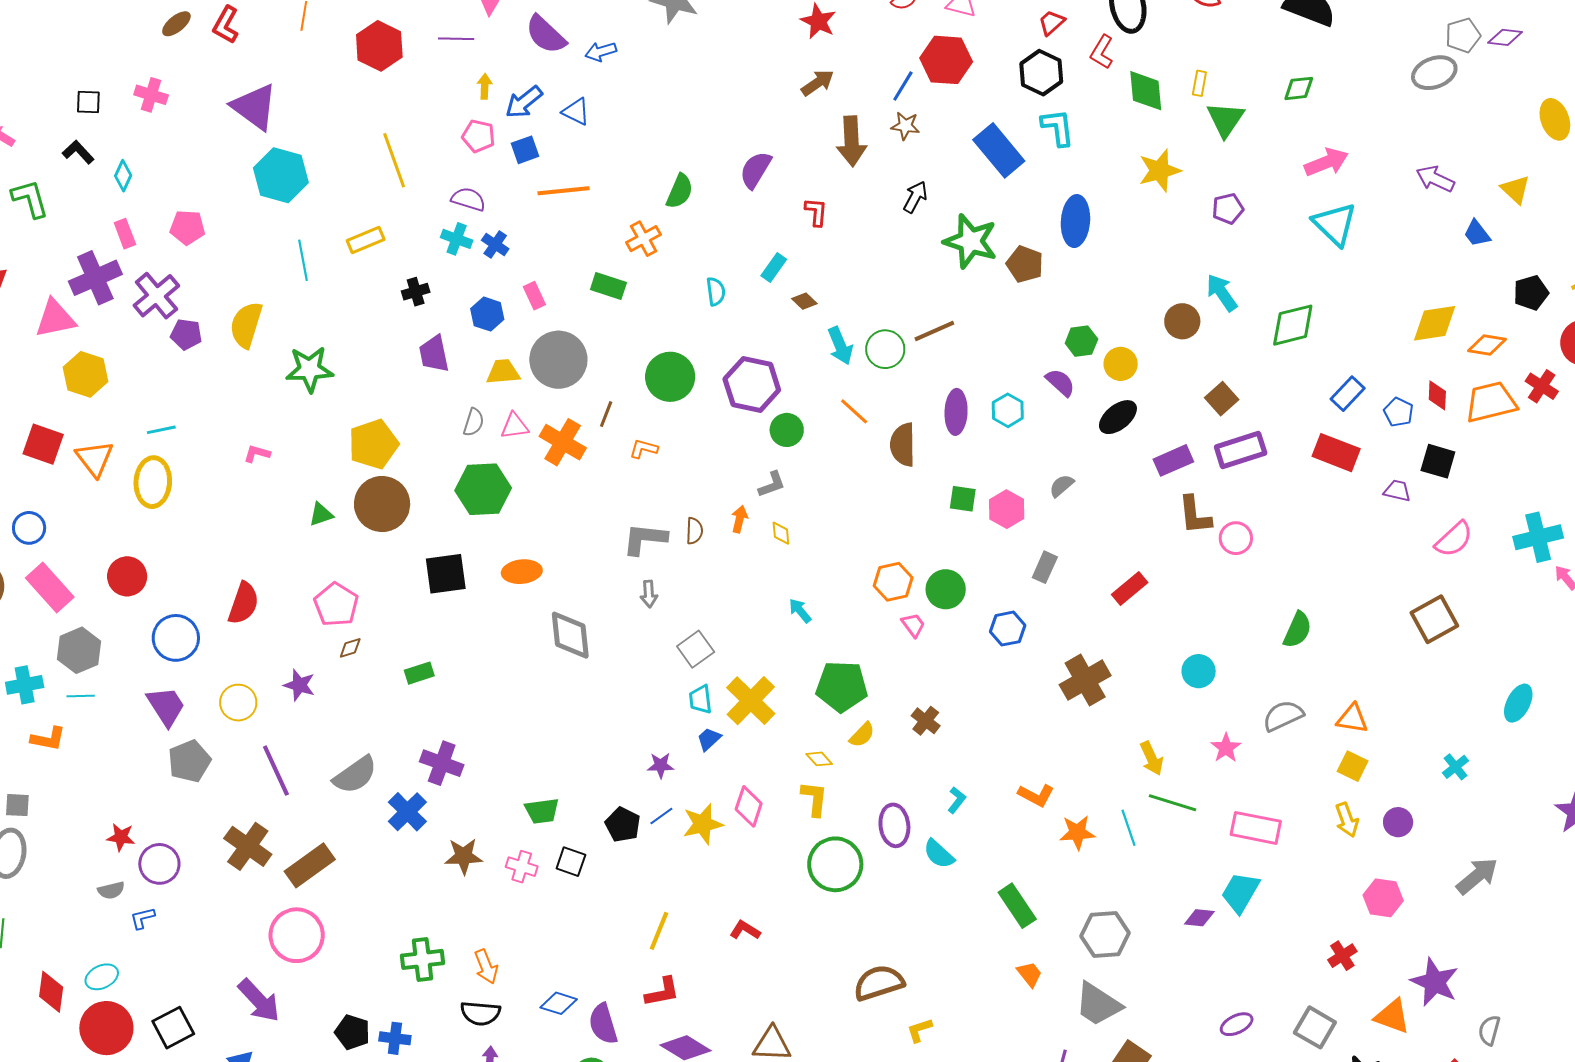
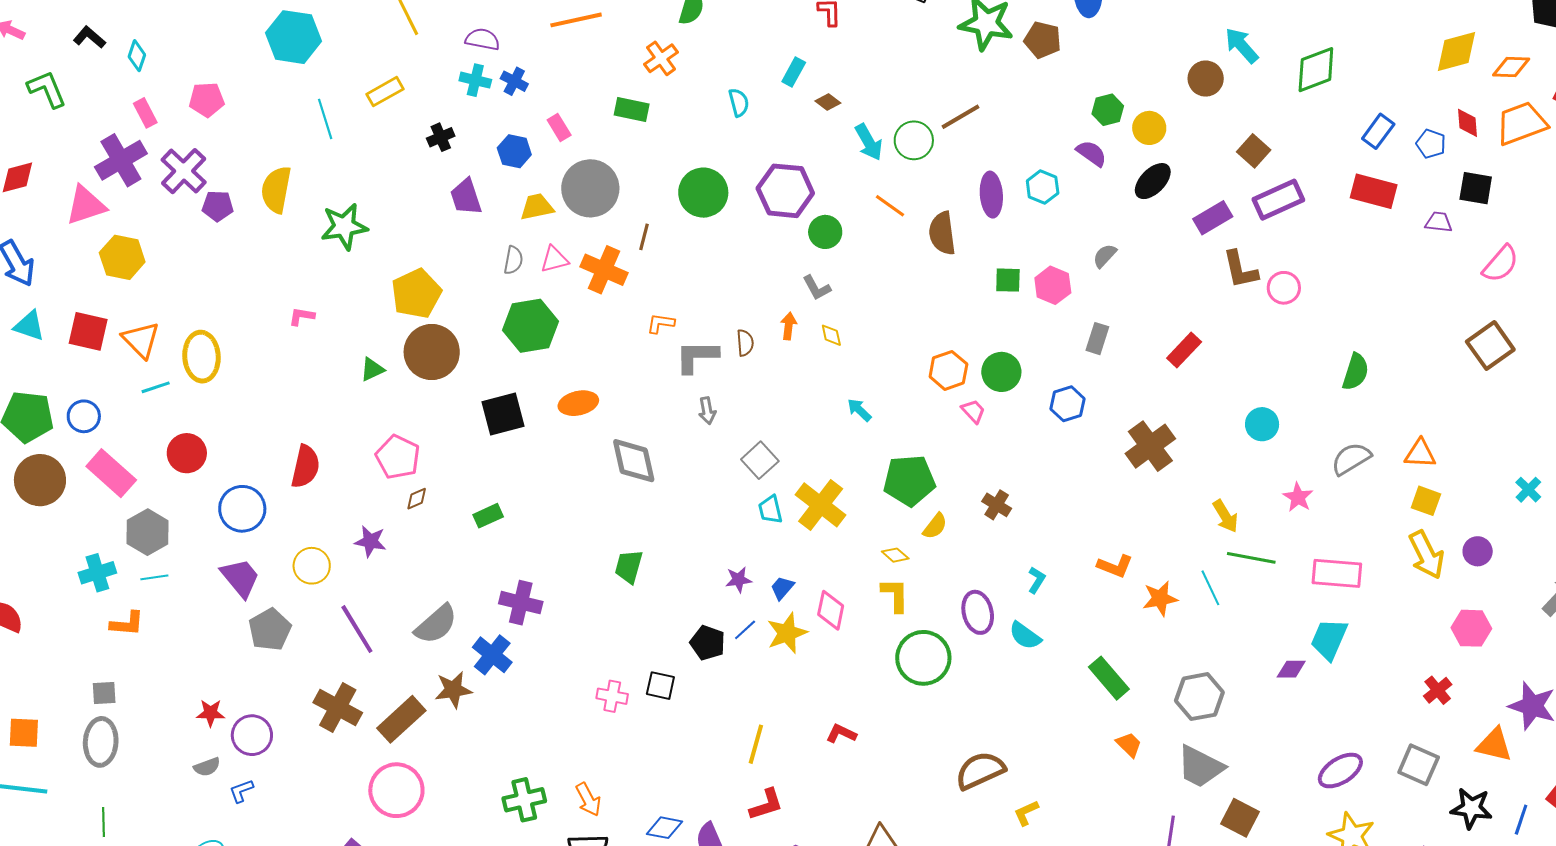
cyan line: (161, 430) -> (156, 387), moved
orange L-shape: (644, 449) -> (661, 323), moved
gray L-shape: (772, 484) -> (817, 288), turned 88
blue trapezoid: (709, 739) -> (782, 588), moved
green trapezoid: (542, 811) -> (629, 567), moved, turned 120
yellow arrow: (1347, 820) -> (1426, 555), size x1.4
brown star: (464, 856) -> (453, 690), moved
purple ellipse: (1237, 1024) -> (1340, 771), size x1.4

